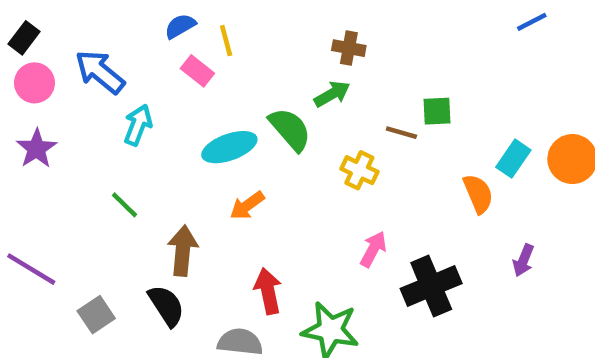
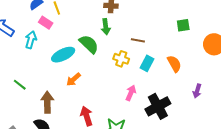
green arrow: (332, 94) -> (106, 27), turned 119
green square: (437, 111) -> (183, 25), moved
cyan arrow: (138, 125) -> (31, 40), moved
cyan rectangle: (513, 159) -> (147, 63), moved

